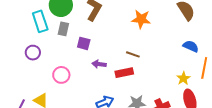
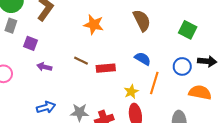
red rectangle: (124, 73) -> (106, 68), moved

